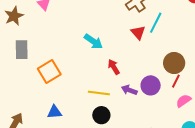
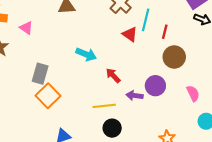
gray rectangle: (22, 50) -> (40, 74), moved, turned 30
red line: (176, 81) -> (165, 32), moved
pink semicircle: (184, 101) -> (193, 93), turned 112

